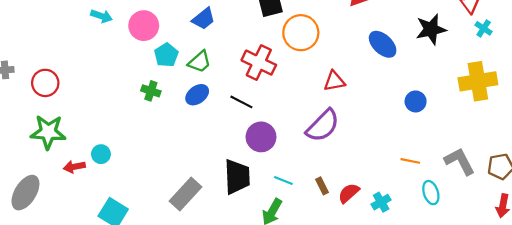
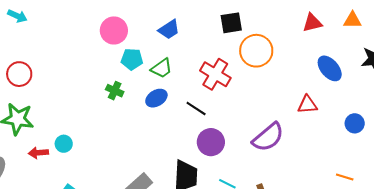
cyan arrow: (102, 16) -> (17, 16), moved
cyan pentagon: (166, 55) -> (132, 59), turned 30
red triangle: (334, 81) -> (307, 105), moved

